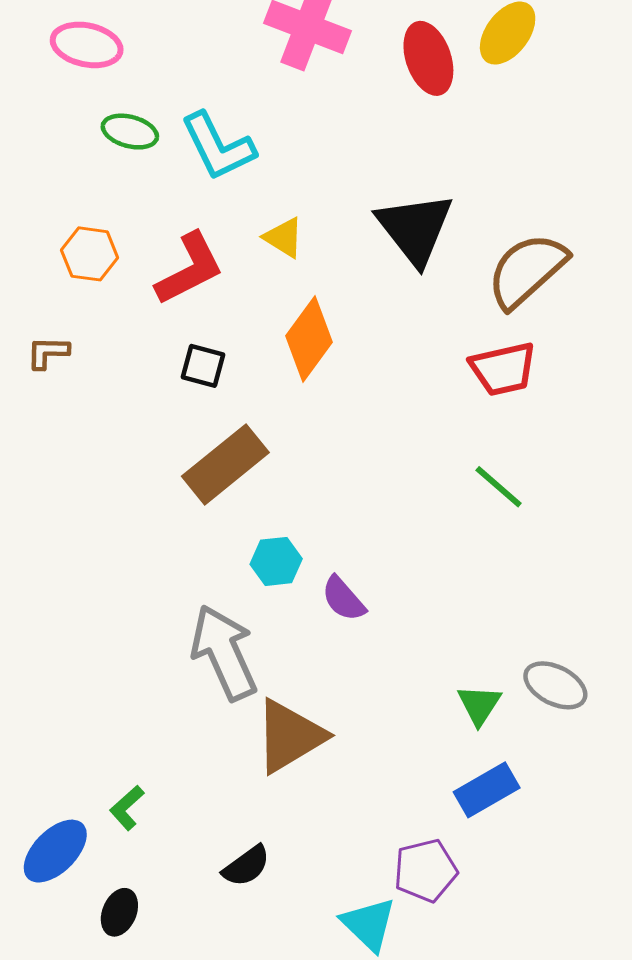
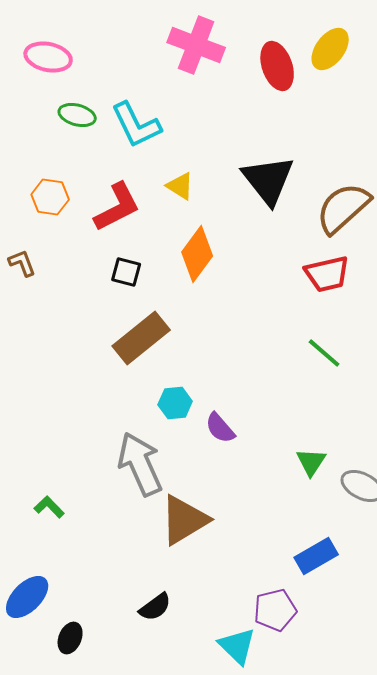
brown L-shape: (48, 352) -> (22, 263), turned 68
green triangle: (479, 705) -> (311, 462), moved
green L-shape: (127, 808) -> (49, 507), moved, turned 88

